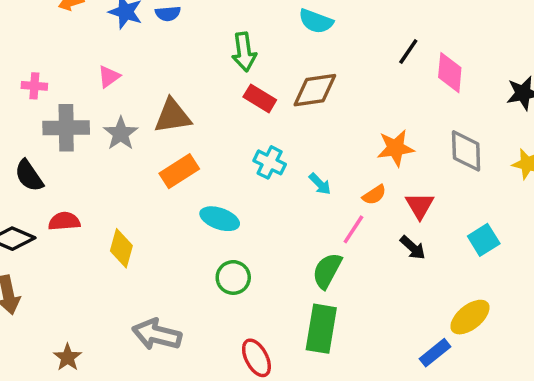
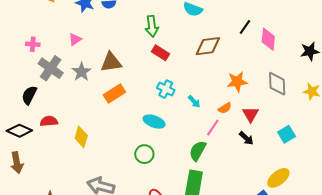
brown diamond: (315, 90) -> (208, 46), moved
gray cross: (66, 128) -> (51, 68), turned 35
black semicircle: (29, 176) -> (29, 95), turned 60
cyan ellipse: (220, 219) -> (154, 122), moved

